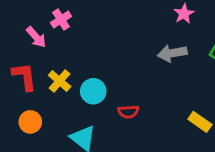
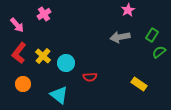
pink arrow: (36, 37) -> (17, 25), moved
red L-shape: (24, 77) -> (19, 53), turned -135

